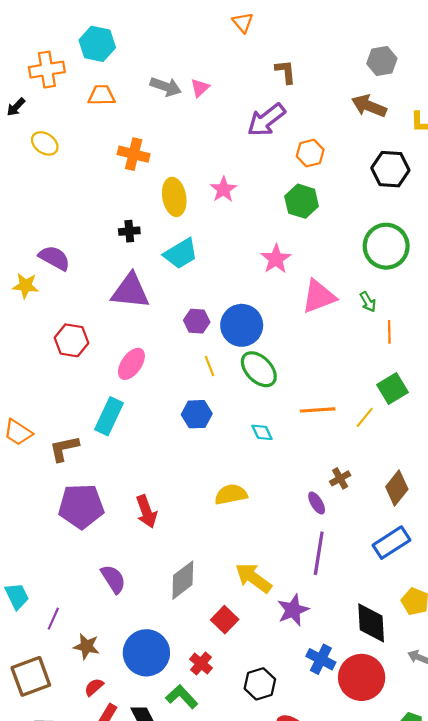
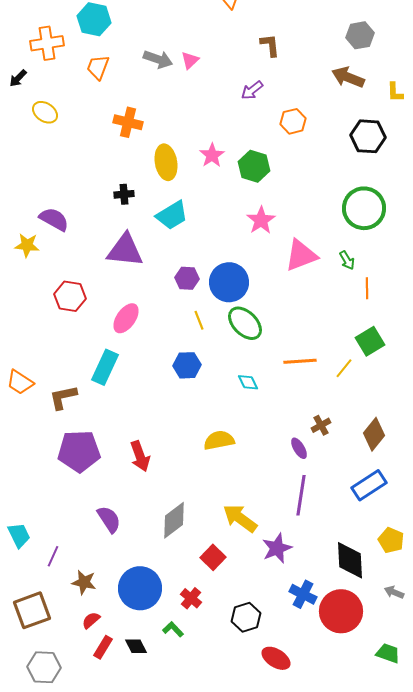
orange trapezoid: (101, 95) -> (98, 67), turned -68
purple arrow: (266, 120) -> (252, 90), size x0.6
green hexagon: (302, 201) -> (254, 166), moved
green L-shape: (182, 697) -> (173, 629), size x0.7

